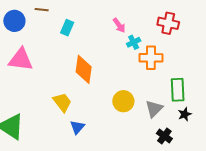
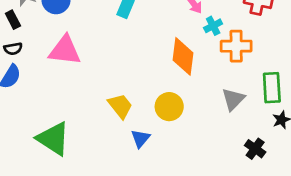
orange diamond: (84, 69) -> (183, 56), moved
yellow circle: (123, 101) -> (169, 107), moved
gray triangle: (154, 109) -> (233, 99), moved

